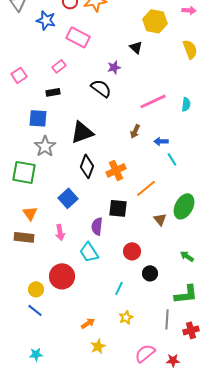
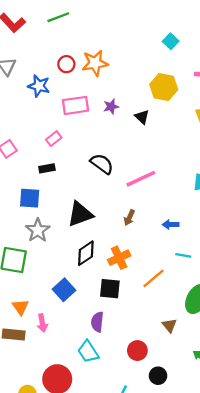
pink rectangle: (78, 37) -> (76, 105), turned -35
purple star: (114, 67) -> (111, 107), moved
pink line: (153, 101) -> (141, 179), moved
brown arrow: (135, 131) -> (129, 218), moved
cyan line: (172, 159) -> (183, 255), moved, turned -48
black diamond: (87, 166) -> (86, 253), turned 35
black square: (118, 208) -> (110, 289), moved
brown triangle: (160, 219) -> (169, 325), moved
pink arrow: (60, 232) -> (42, 323), moved

